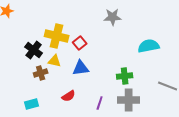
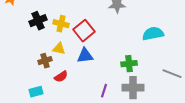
yellow cross: (57, 36) -> (61, 24), size x0.7
red square: (80, 43) -> (84, 31), size x1.5
black cross: (34, 50) -> (38, 21), moved, turned 30
red semicircle: (69, 96) -> (61, 77), moved

